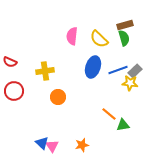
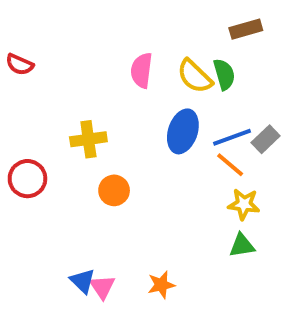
brown rectangle: (125, 25) -> (246, 29), moved
green semicircle: (124, 38) -> (224, 74), moved
red semicircle: (10, 62) -> (20, 65), moved
yellow star: (130, 83) -> (244, 204), moved
orange line: (109, 114) -> (230, 165), moved

